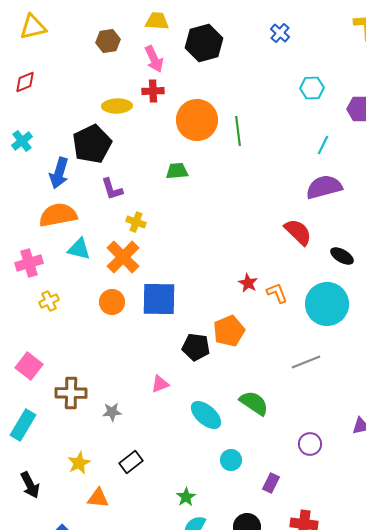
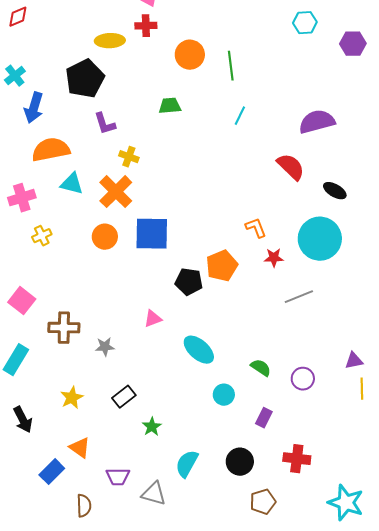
orange circle: (197, 120) -> (190, 55), size x0.7
cyan line: (323, 145) -> (240, 116), moved
blue arrow: (59, 173) -> (34, 108), moved
red star: (248, 283) -> (274, 258), moved, turned -30
orange L-shape: (277, 293) -> (256, 228), moved
green semicircle: (254, 403) -> (261, 368), moved, size x0.7
green star: (186, 497) -> (152, 427), moved
orange triangle: (98, 498) -> (80, 448), moved, turned 30

